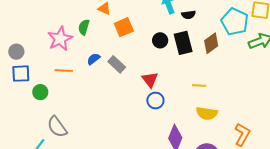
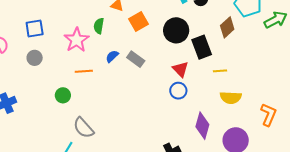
black circle: (160, 40) -> (176, 30), size x1.6
black rectangle: (183, 43) -> (202, 47), moved
blue square: (21, 74) -> (35, 29), moved
red triangle: (150, 80) -> (180, 69), moved

